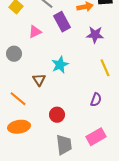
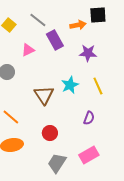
cyan star: (60, 65) -> (70, 85), moved
brown triangle: (39, 80) -> (44, 95), moved, size x1.5
gray trapezoid: (64, 145) -> (57, 163), turned -140

